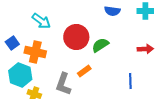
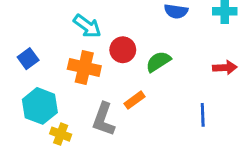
cyan arrow: (41, 21) -> (87, 26), moved
red circle: (76, 37) -> (123, 50), size x0.7
orange cross: (35, 52) -> (84, 67), moved

